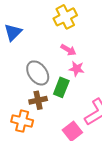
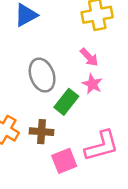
brown cross: (38, 100) -> (41, 132), moved

